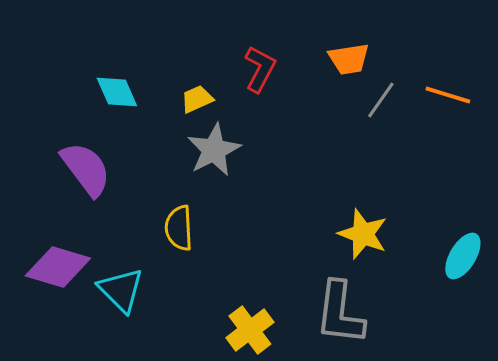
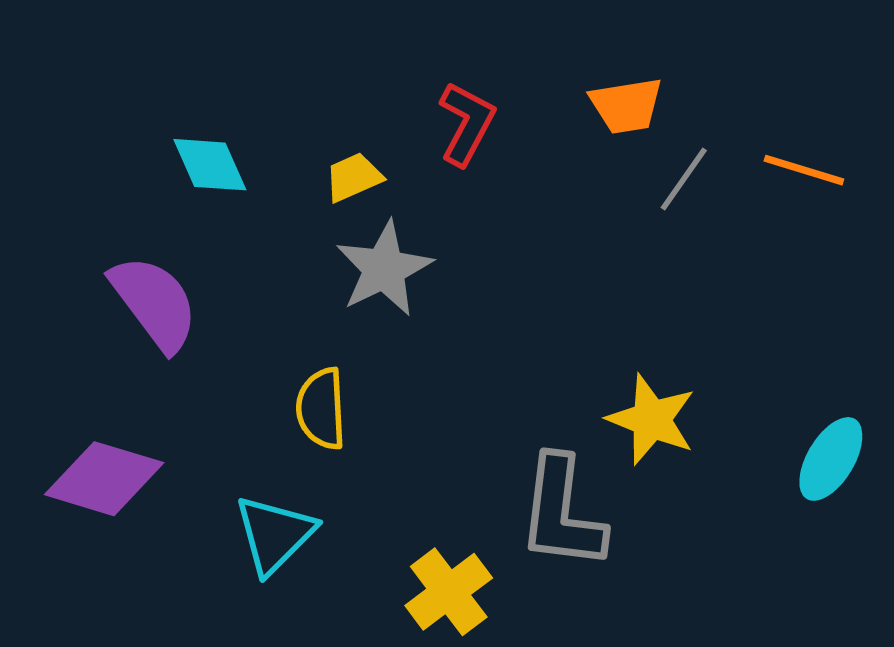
cyan triangle: (121, 290) -> (275, 534), moved, turned 30
gray L-shape: (340, 313) -> (562, 513), moved

